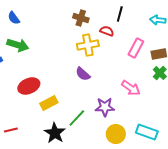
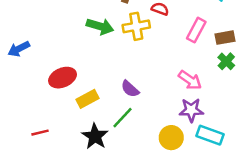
green arrow: (18, 45) -> (100, 26), moved
purple semicircle: (83, 74) -> (130, 89), moved
purple star: (105, 107) -> (191, 110), moved

